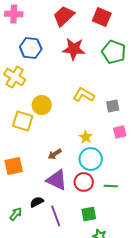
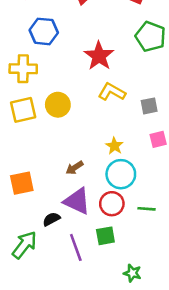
red star: (74, 49) -> (99, 56), moved, turned 30
yellow cross: (15, 77) -> (23, 69), turned -30
yellow square: (23, 121) -> (23, 110), moved, turned -30
black semicircle: (37, 202) -> (51, 219), moved
green arrow: (16, 214) -> (24, 245), size x1.6
green square: (89, 214) -> (105, 236), moved

